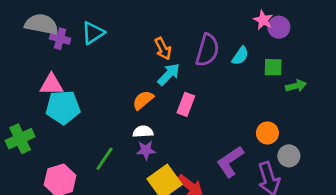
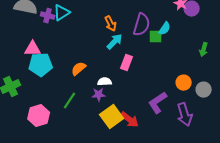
purple cross: (60, 39) -> (48, 16), moved
green square: (273, 67) -> (156, 37), moved
green arrow: (296, 86) -> (204, 50), turned 120
orange semicircle: (143, 100) -> (79, 69), moved
white semicircle: (143, 132) -> (105, 82), moved
gray circle: (289, 156) -> (204, 90), moved

